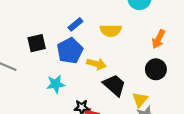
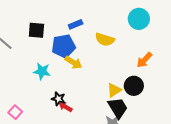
yellow arrow: (96, 64) -> (73, 62), moved
black trapezoid: (114, 85) -> (118, 108), moved
yellow triangle: (140, 100) -> (114, 90), moved

